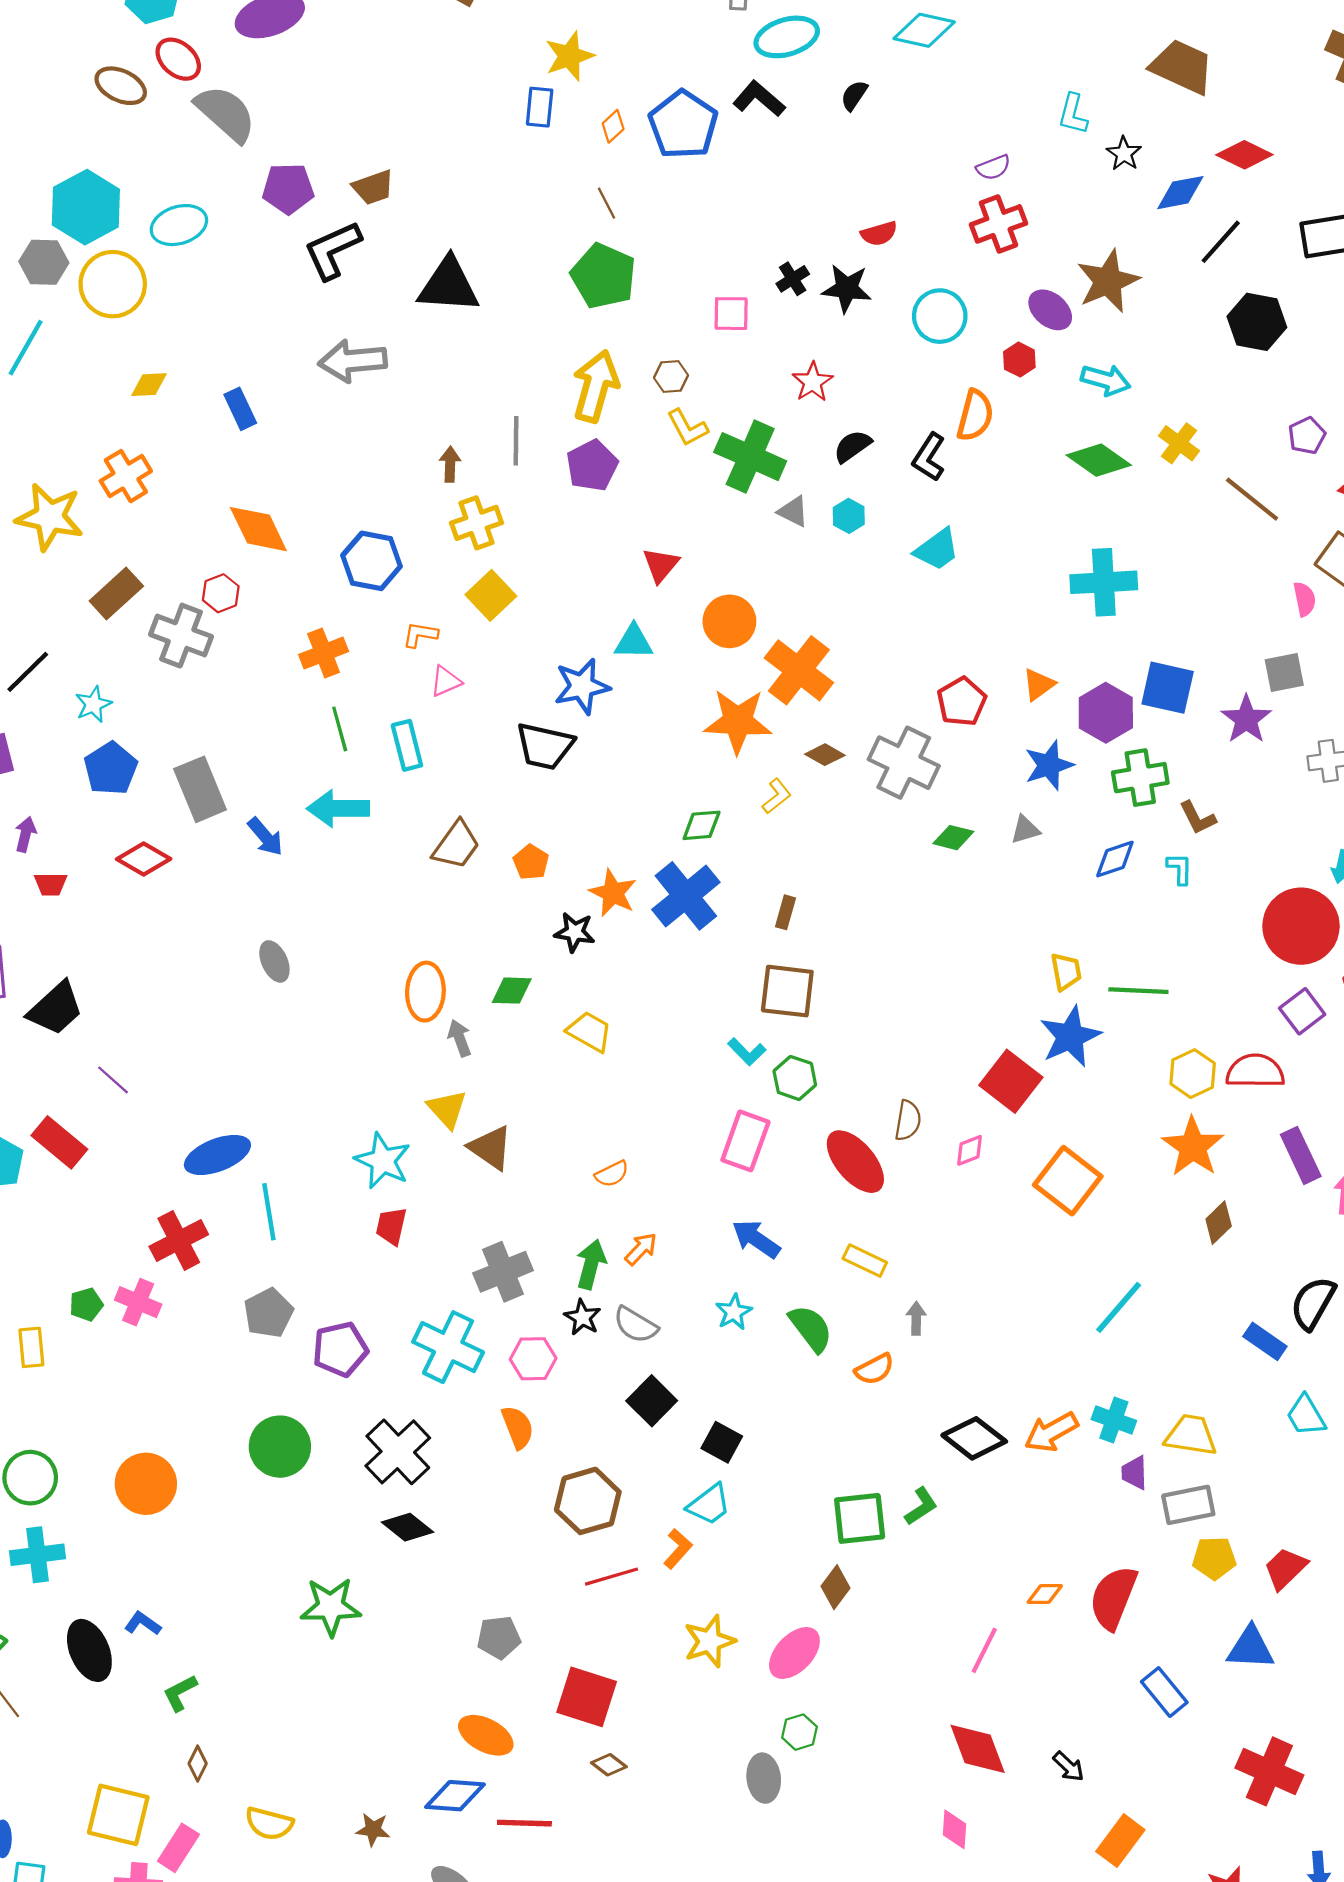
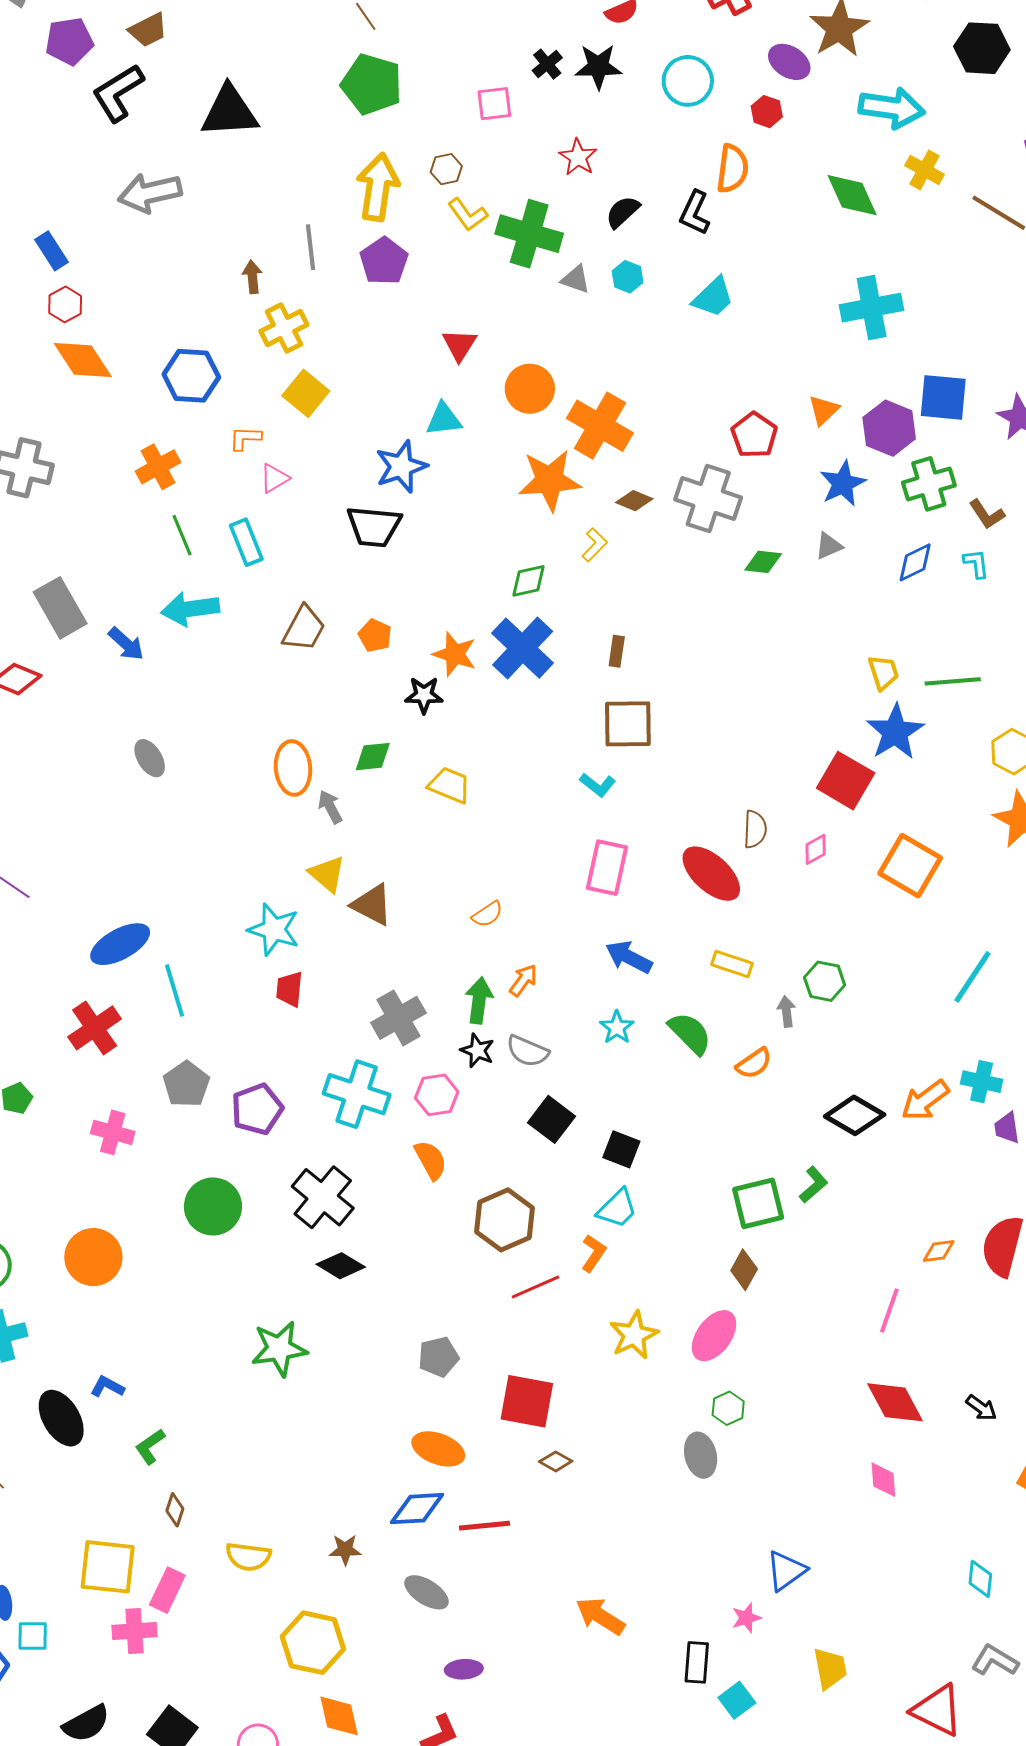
cyan arrow: (1106, 380) -> (892, 108), moved, size x1.4
green diamond: (1099, 460) -> (852, 195), turned 38
red hexagon: (221, 593) -> (65, 304), moved
green hexagon: (795, 1078) -> (825, 981), moved
pink cross: (138, 1302) -> (113, 1132), moved

